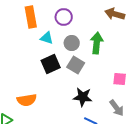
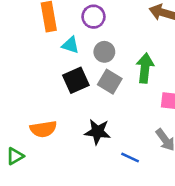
green arrow: (97, 43) -> (145, 68), moved
black star: (83, 97) -> (98, 132), moved

